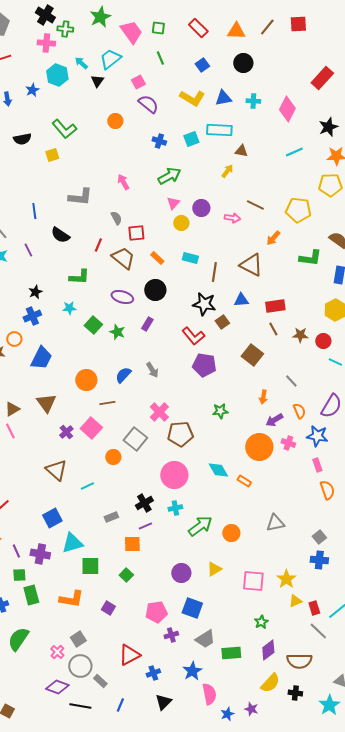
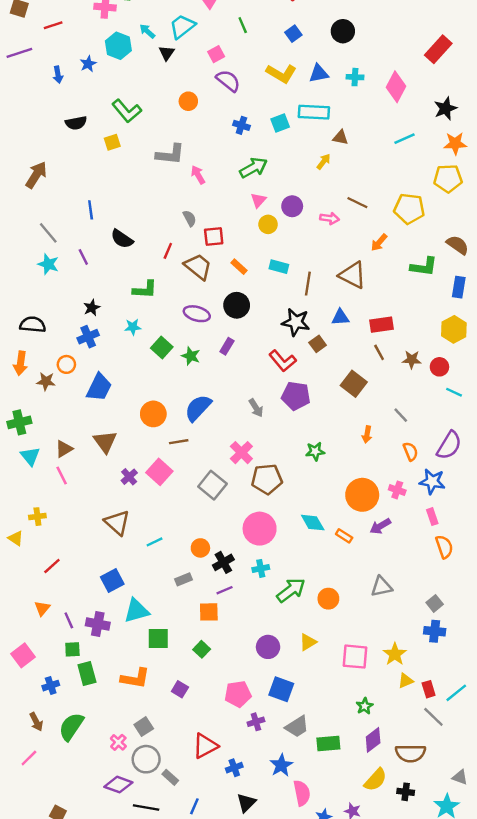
gray L-shape: (80, 197) -> (170, 154), moved
gray arrow: (152, 370) -> (256, 408), moved
blue semicircle: (123, 375) -> (198, 408), size x1.4
purple arrow: (274, 420) -> (380, 526), moved
orange circle: (113, 457) -> (200, 548), moved

